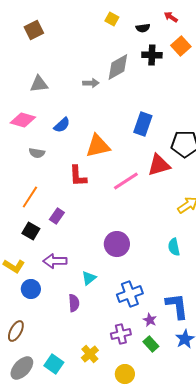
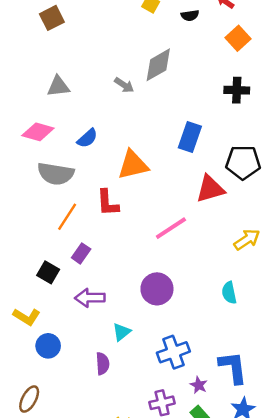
black cross: (152, 55) -> (237, 90), moved
gray arrow: (91, 83) -> (124, 85), turned 35
gray semicircle: (37, 153) -> (56, 174), size x1.8
pink line: (126, 181) -> (171, 228), moved
orange line: (30, 197) -> (67, 217), moved
purple arrow: (55, 261) -> (90, 298), moved

